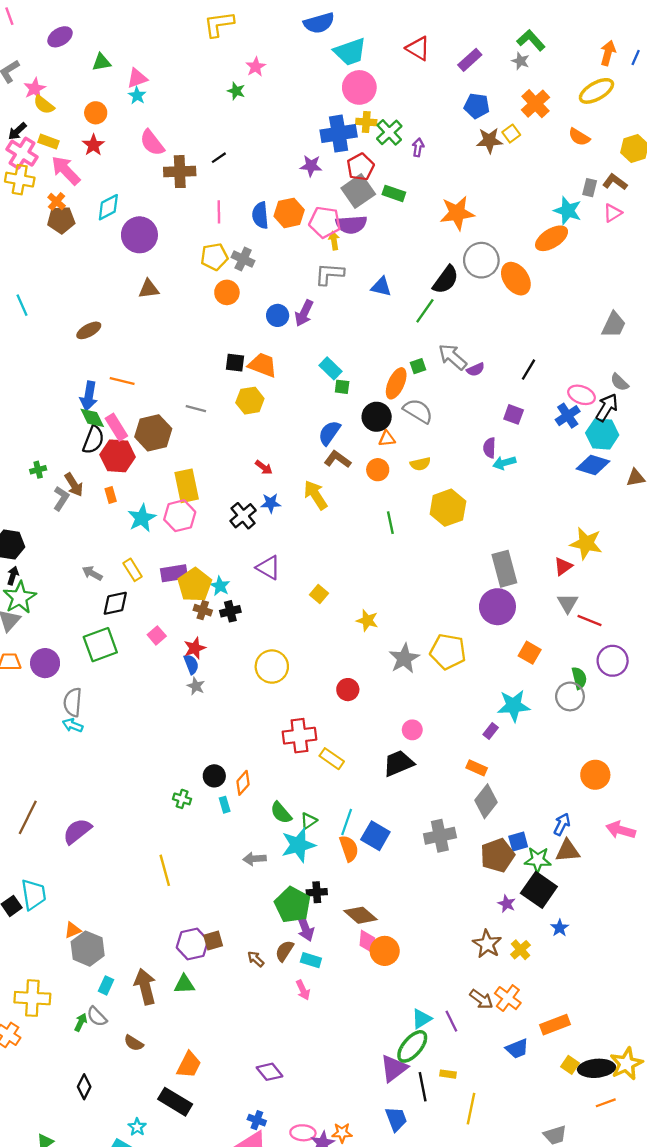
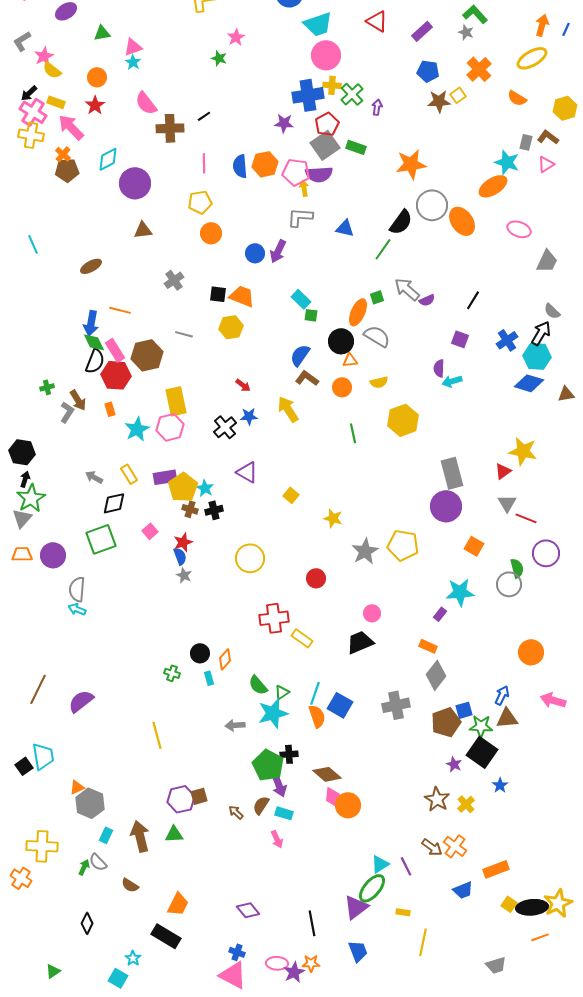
gray cross: (243, 259) -> (174, 280), moved, turned 30
pink ellipse: (581, 395) -> (519, 229), moved
black line: (423, 1087) -> (312, 923), moved

